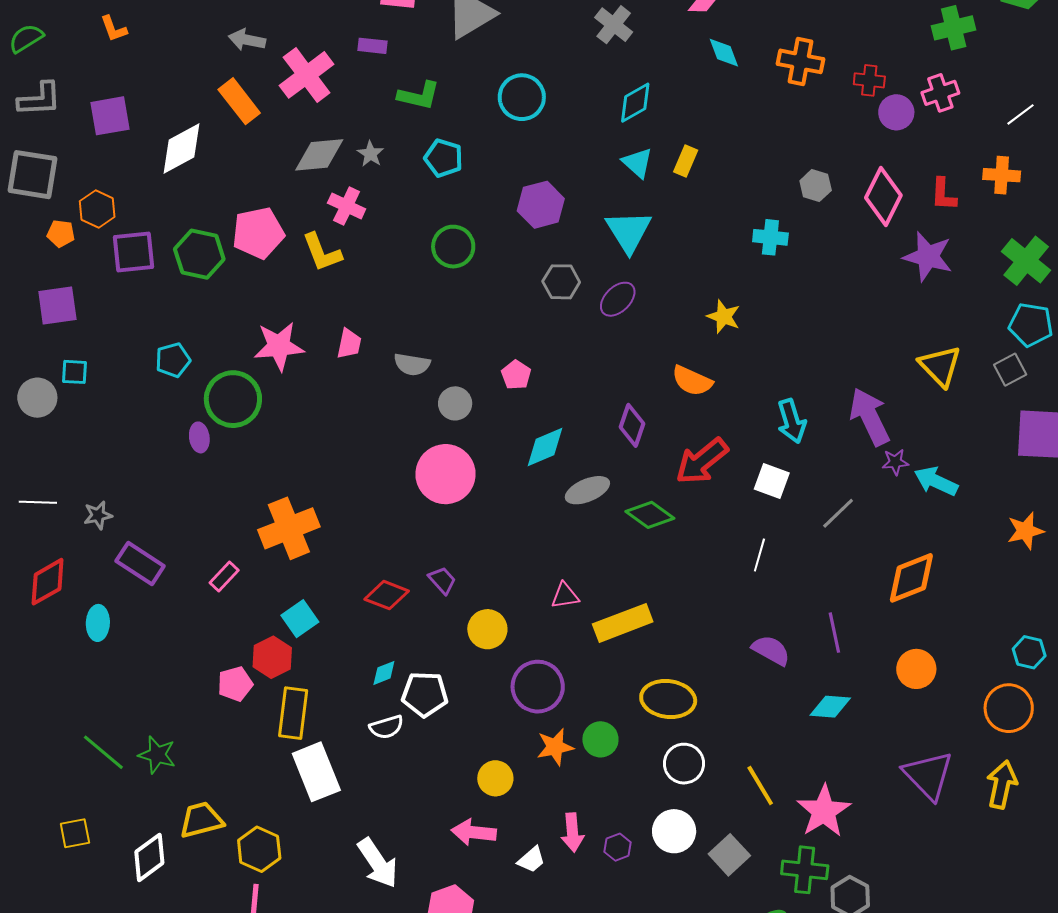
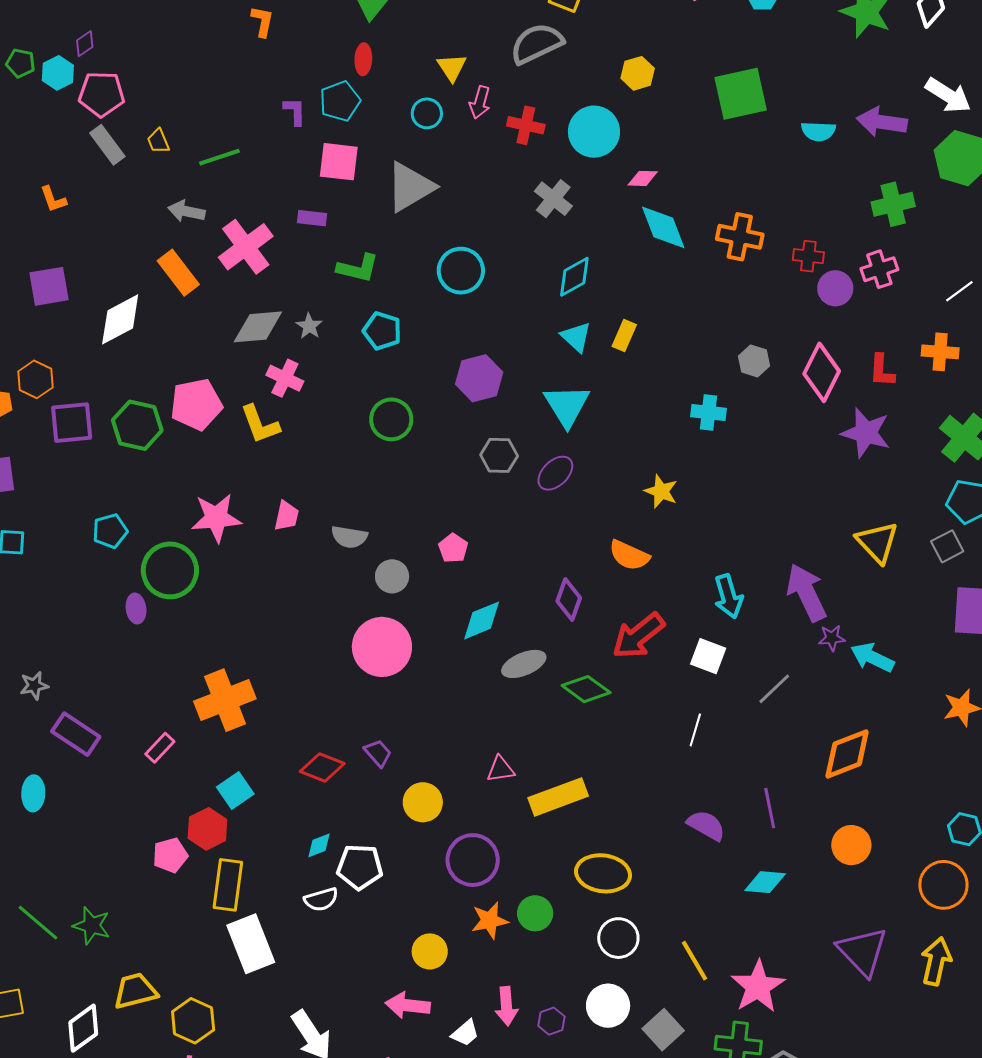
cyan diamond: (724, 53) -> (663, 227), size x1.5

